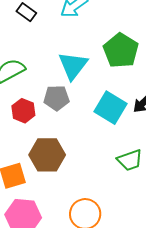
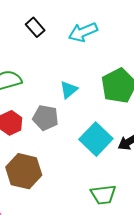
cyan triangle: (73, 65) -> (69, 90), size x0.6

